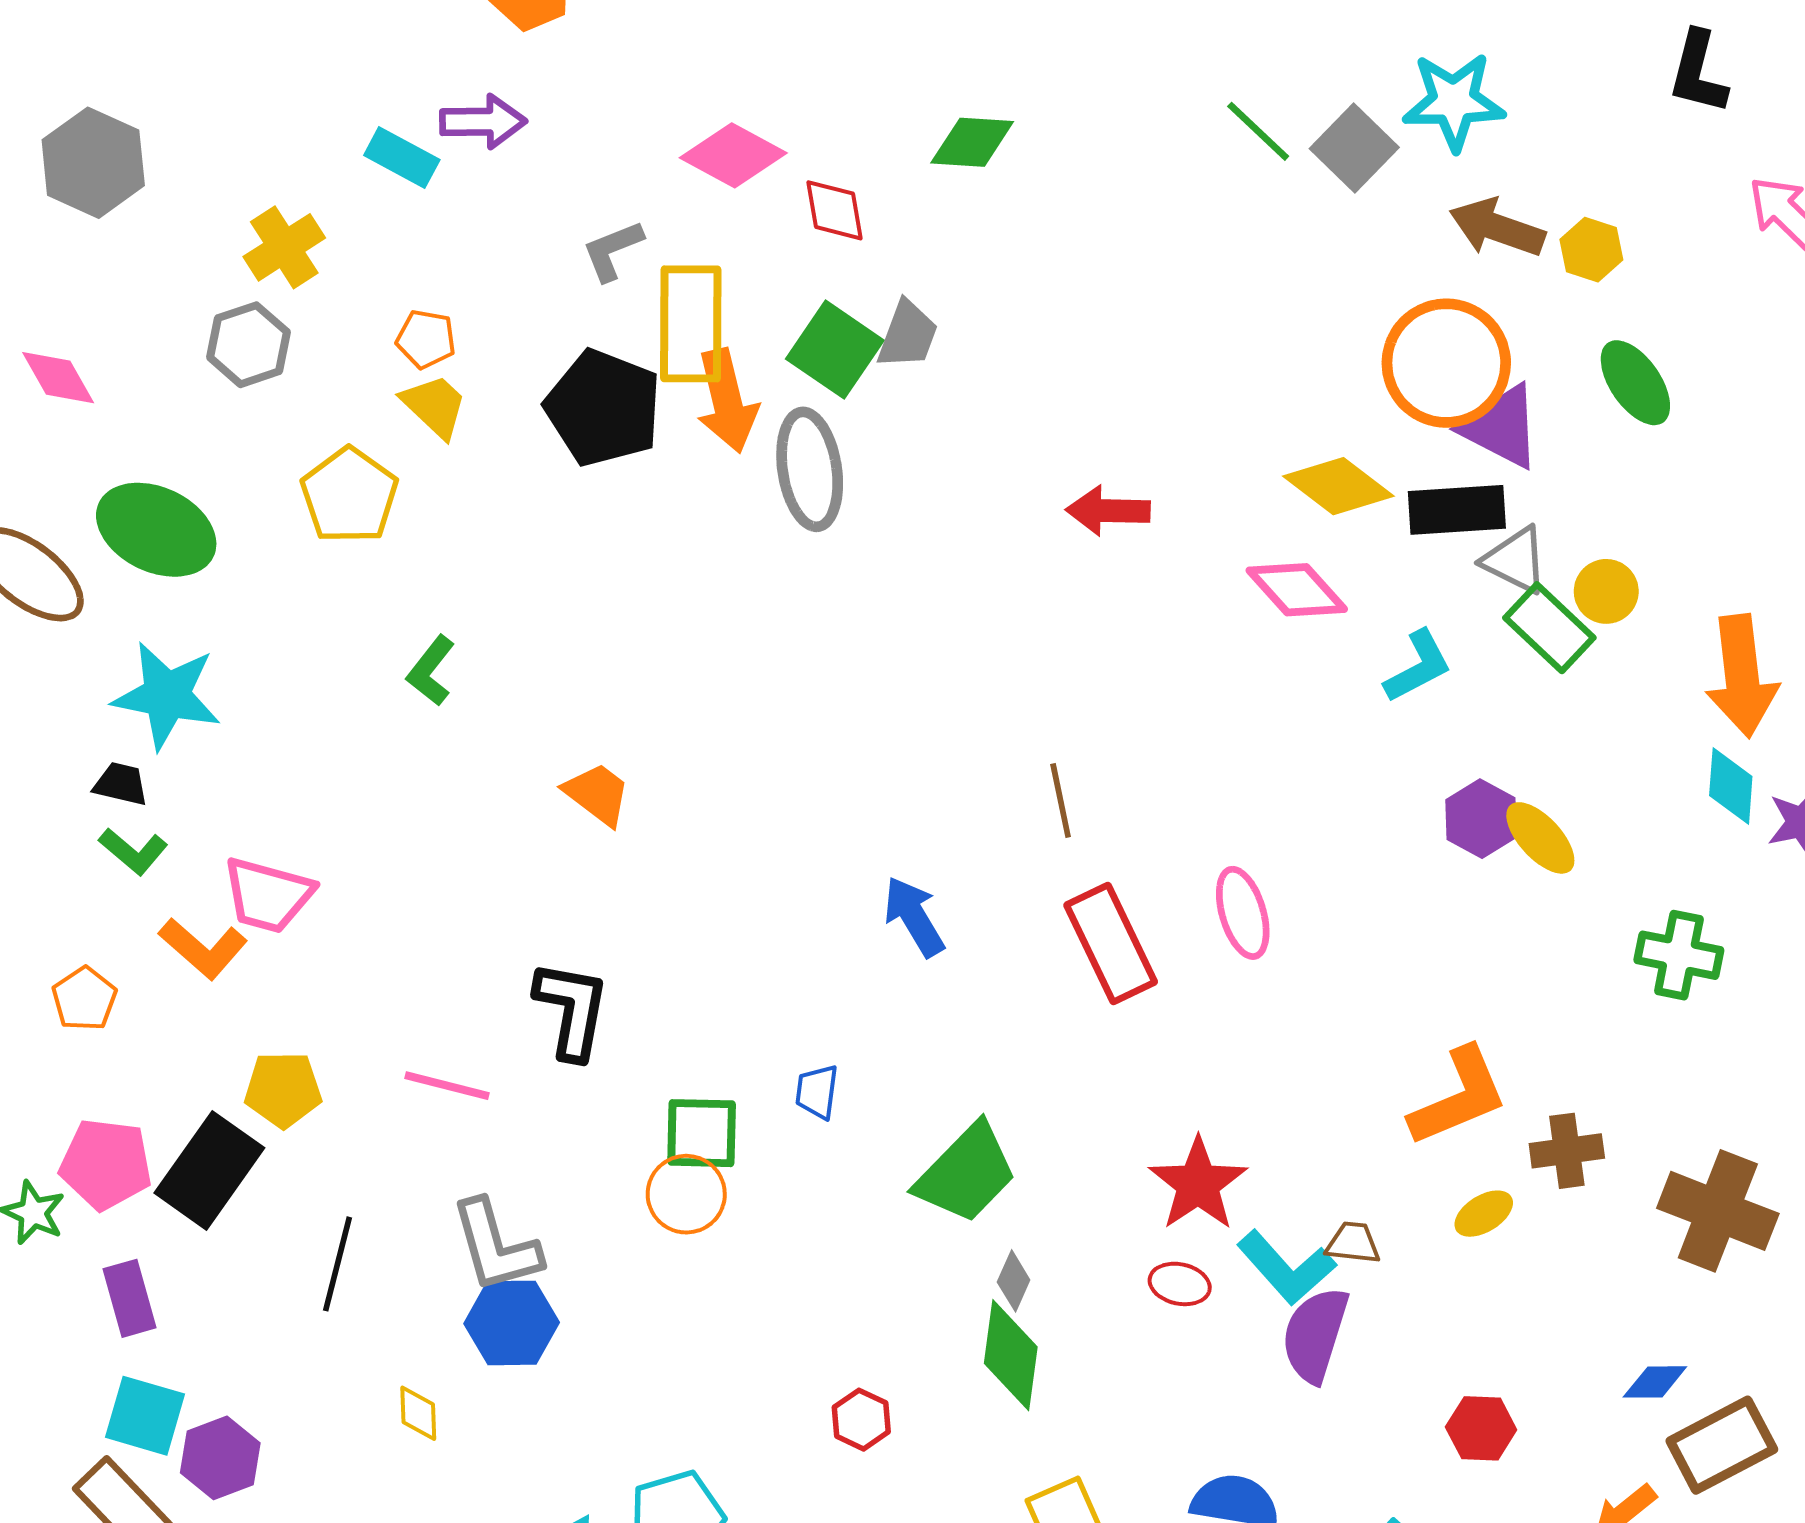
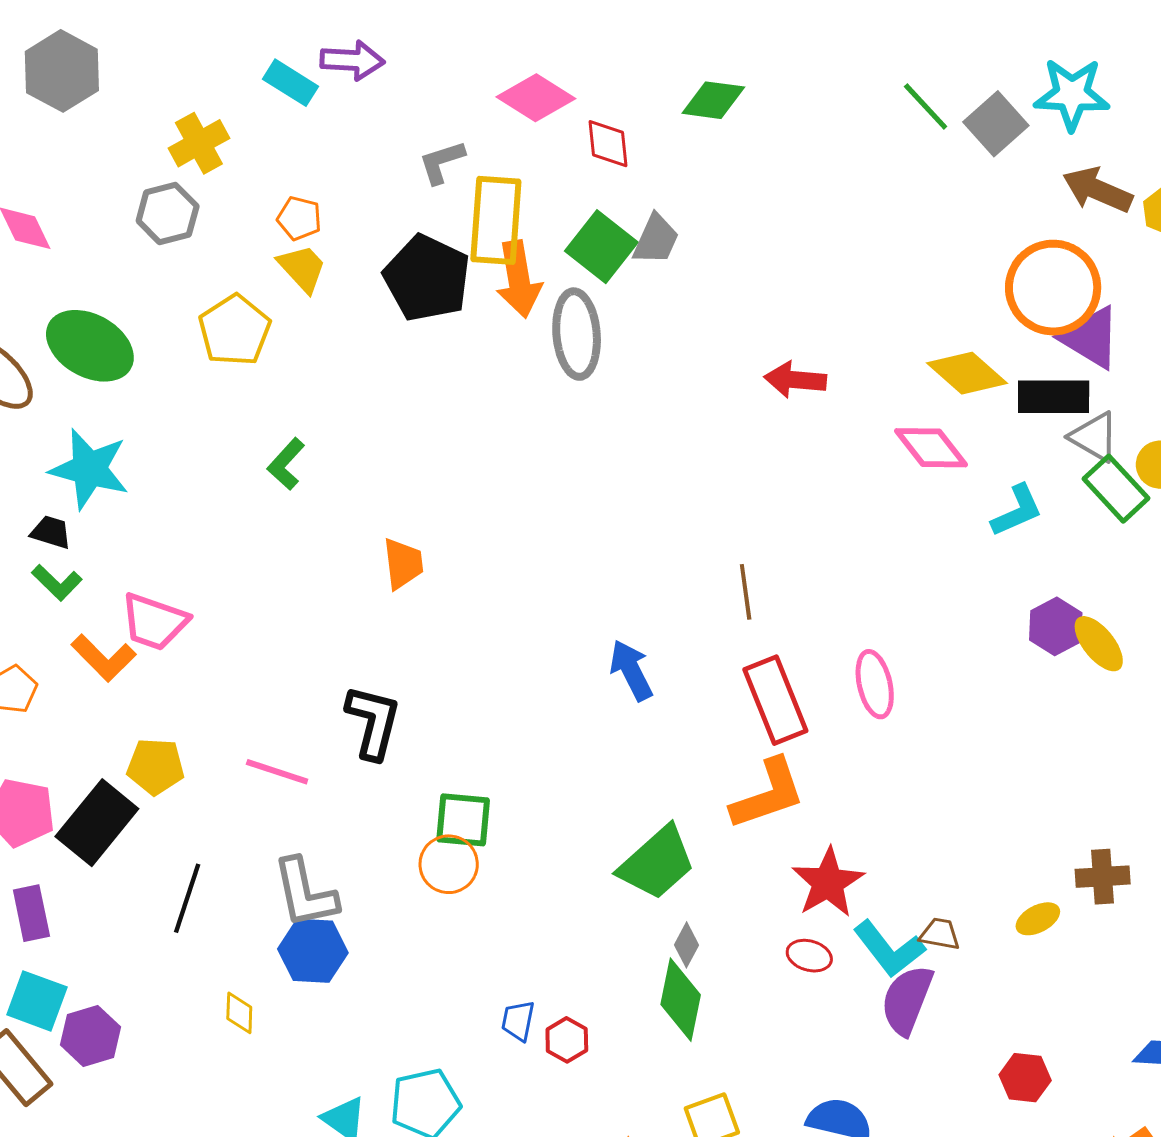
orange trapezoid: (597, 794) -> (403, 564), turned 42
blue trapezoid: (817, 1092) -> (518, 1021), moved
orange L-shape: (1459, 1097) -> (768, 794), moved

